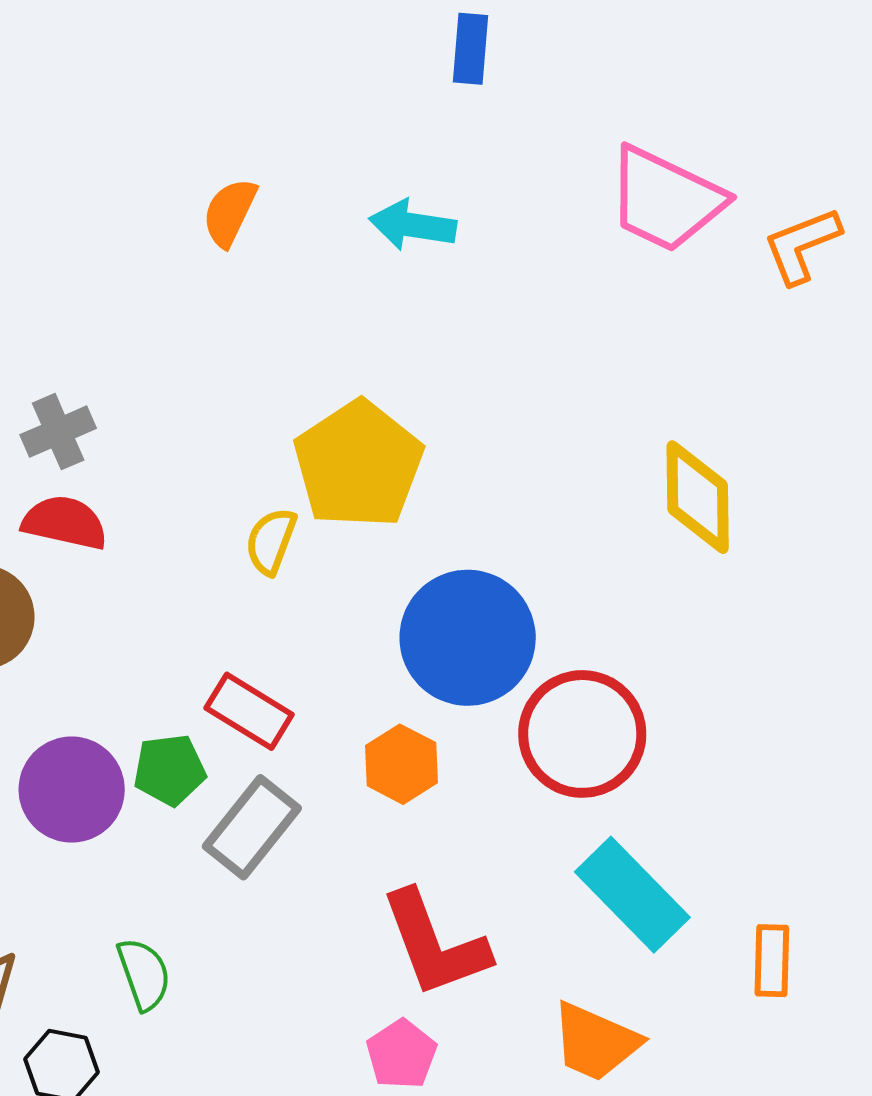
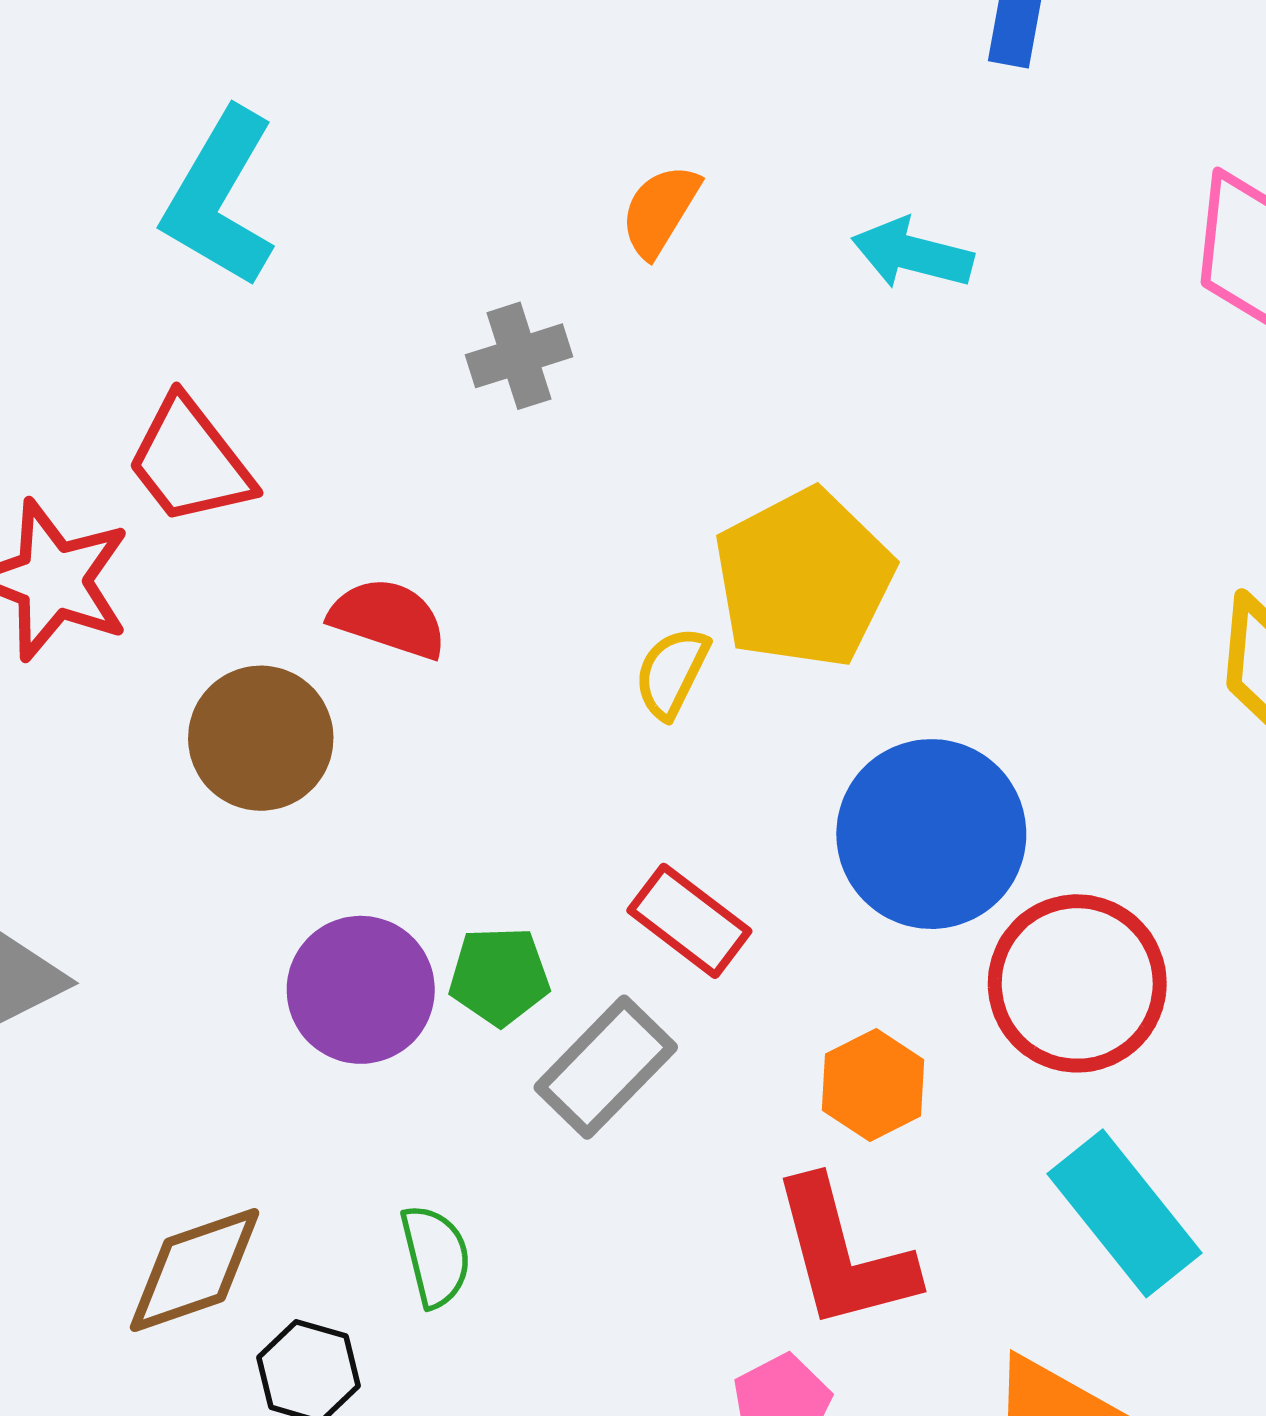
gray cross: (58, 432) -> (519, 356), moved
red rectangle: (249, 711) -> (689, 921), moved
orange hexagon: (401, 764) -> (873, 1085), moved

